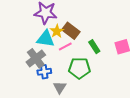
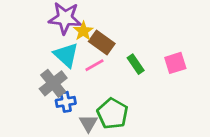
yellow star: (57, 31) -> (83, 31), moved
cyan triangle: (46, 39) -> (66, 55), turned 36
green pentagon: (79, 68) -> (113, 114), moved, turned 30

